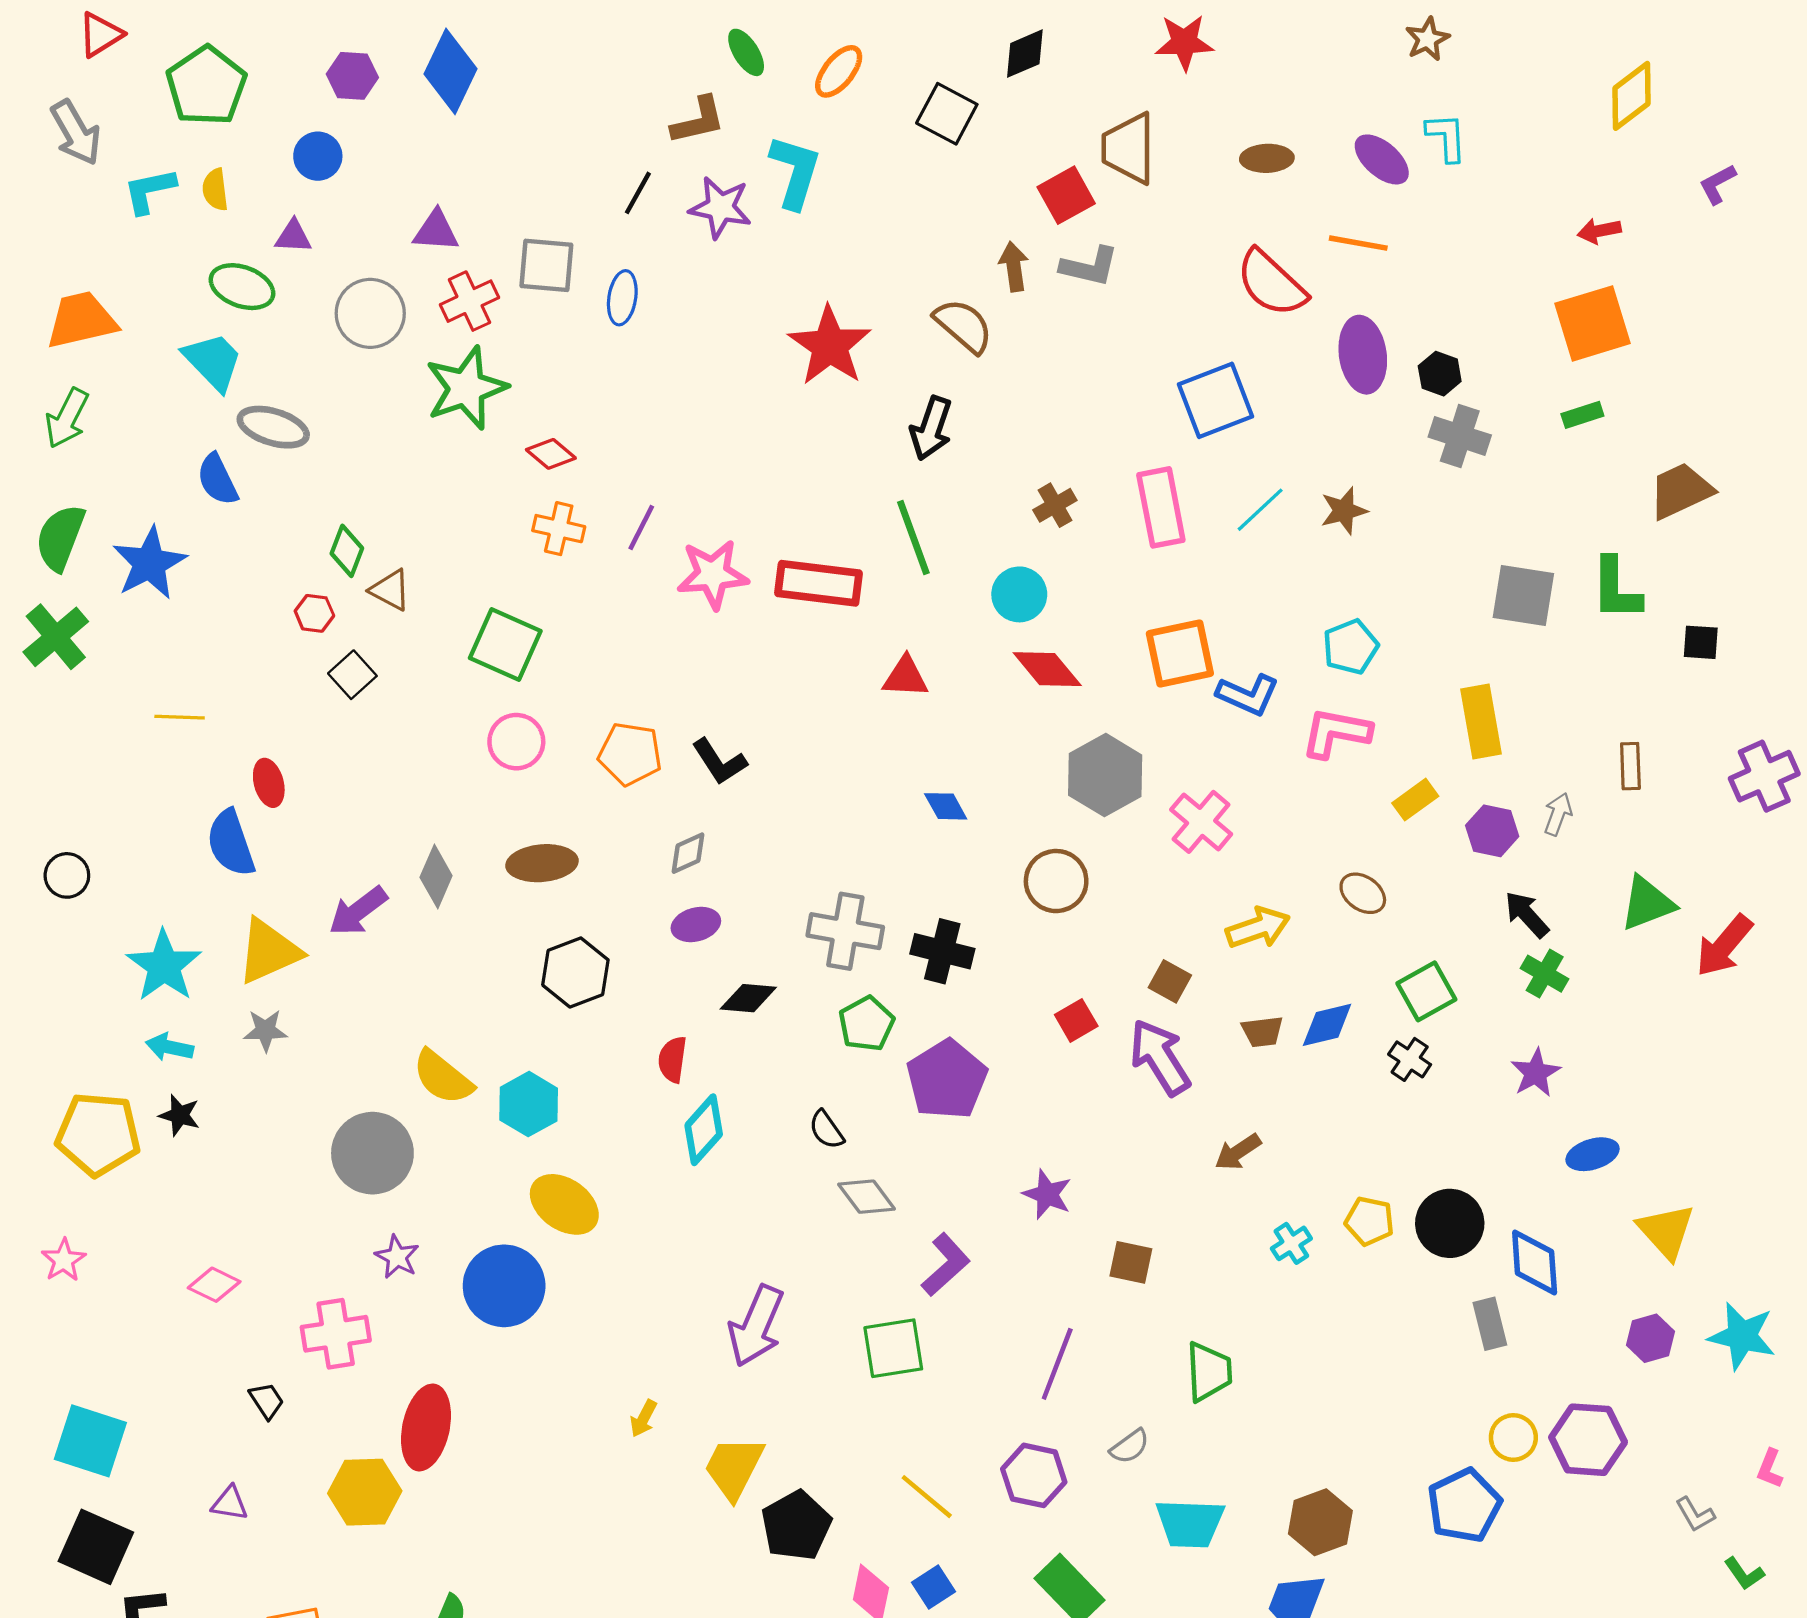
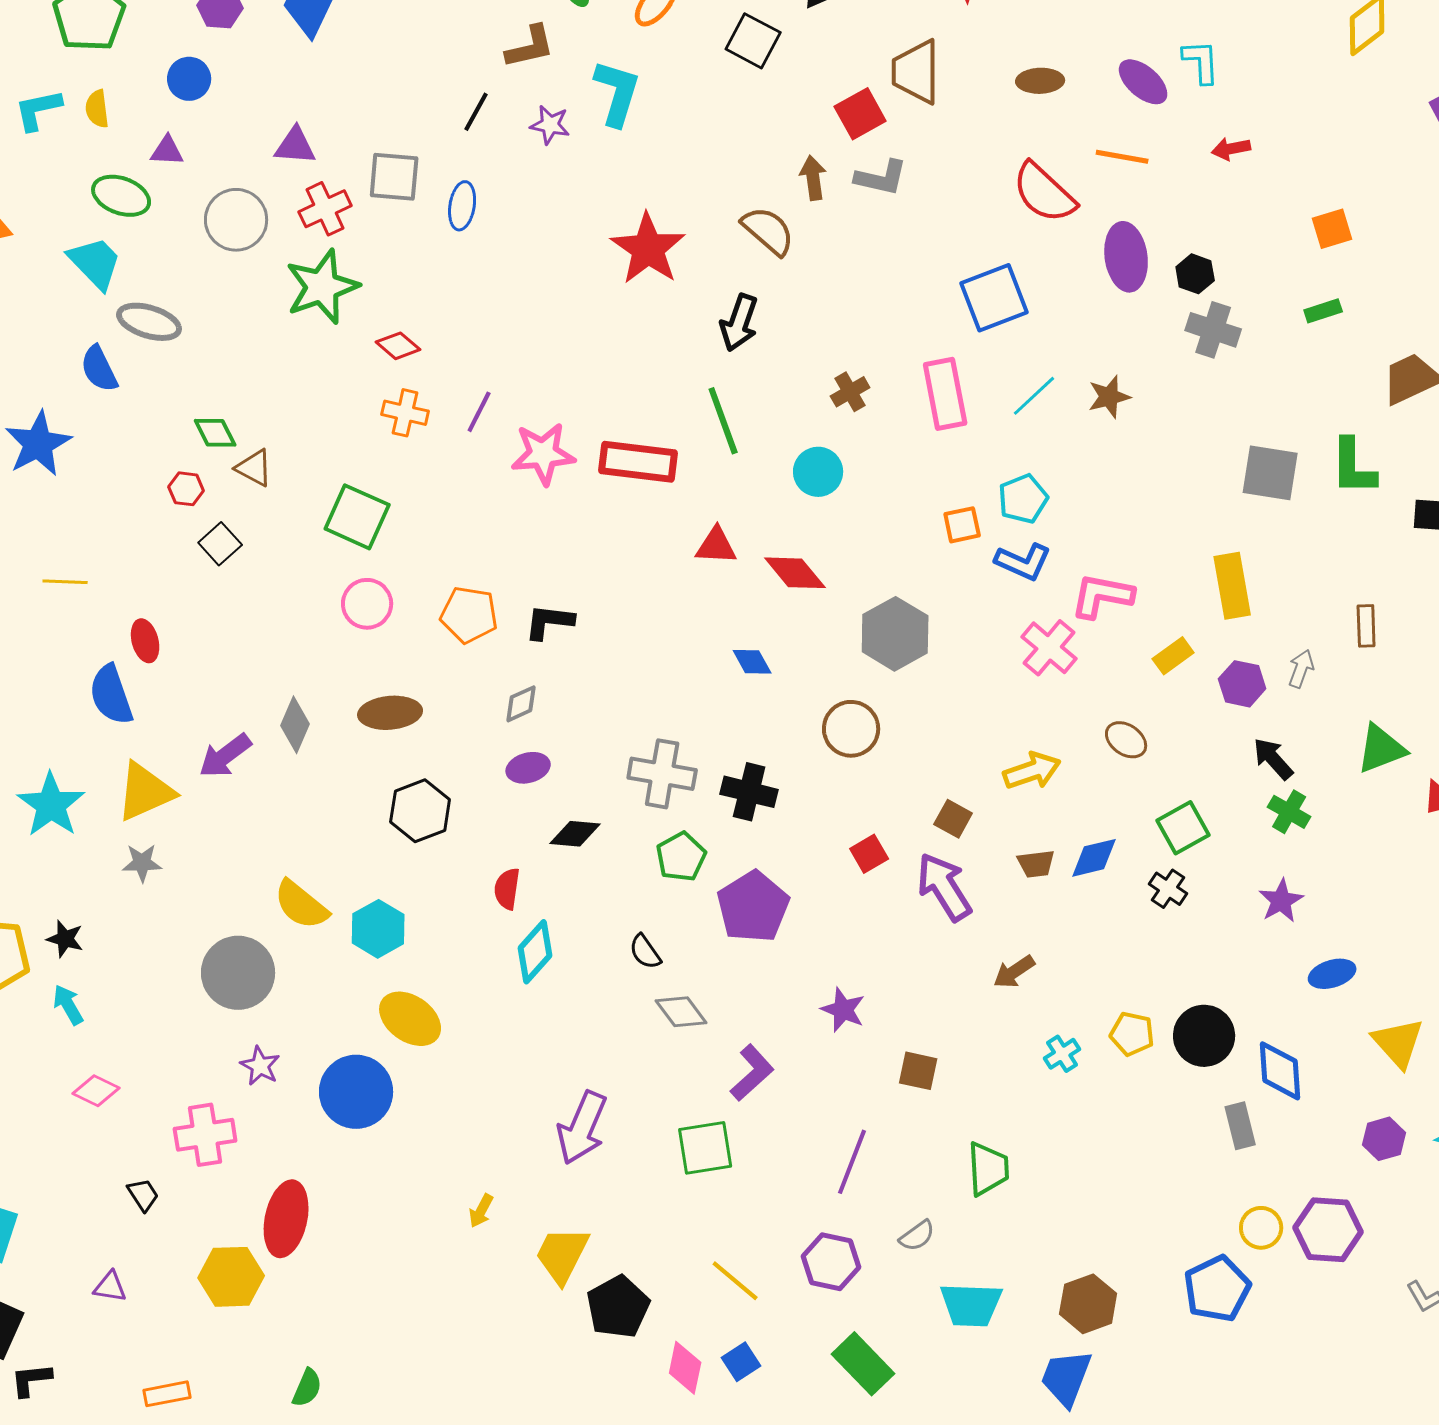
purple star: (720, 207) -> (550, 125), size x0.7
red arrow: (1599, 231) -> (1231, 149), moved
orange square: (1593, 323) -> (1332, 229), size x0.6
green diamond: (347, 551) -> (215, 433), turned -48
cyan pentagon: (1351, 647) -> (1023, 499), moved
orange square: (1180, 654) -> (962, 525), size x0.6
red diamond: (1047, 669) -> (795, 573), moved
black L-shape: (719, 762) -> (549, 622), turned 130
pink cross: (1201, 822) -> (1049, 648), moved
cyan arrow: (170, 1047) -> (68, 1005), moved, turned 48

